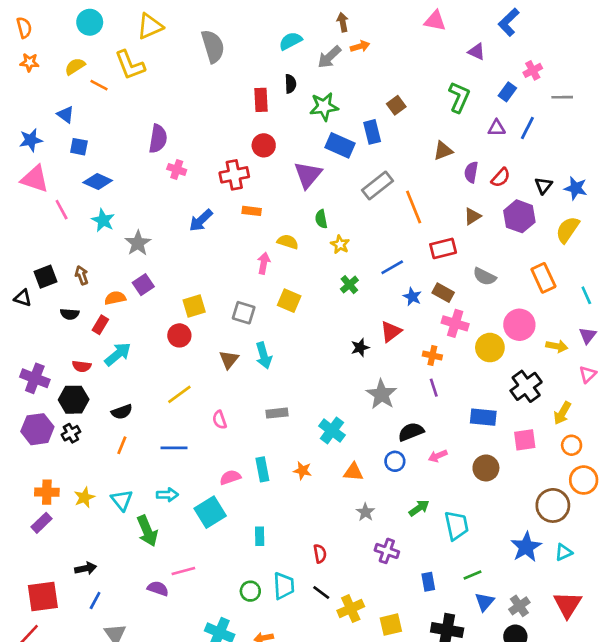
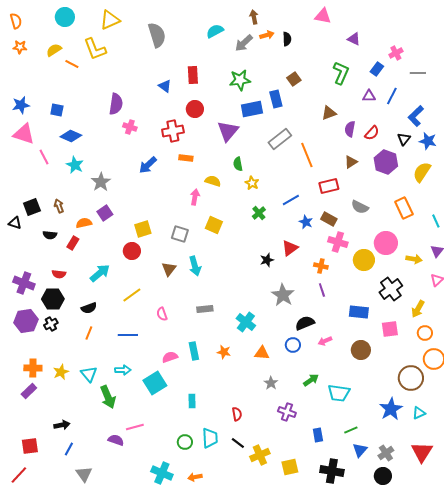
blue L-shape: (509, 22) -> (416, 116), moved
black semicircle: (290, 84) -> (287, 39), moved
blue triangle: (66, 115) -> (165, 86), moved
blue rectangle: (340, 145) -> (252, 109), turned -35
cyan arrow: (118, 354) -> (100, 273), moved
cyan trapezoid: (456, 526) -> (339, 393), turned 110
red square: (43, 596) -> (30, 446), size x0.7

